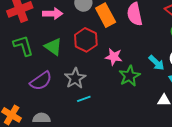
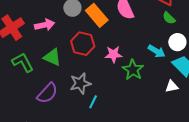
gray star: (75, 78) -> (80, 83), turned 30
cyan line: (84, 99) -> (93, 102), turned -32

